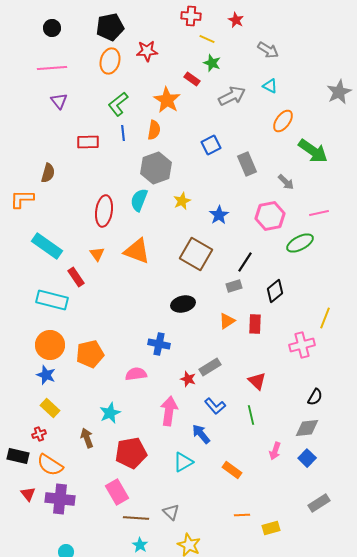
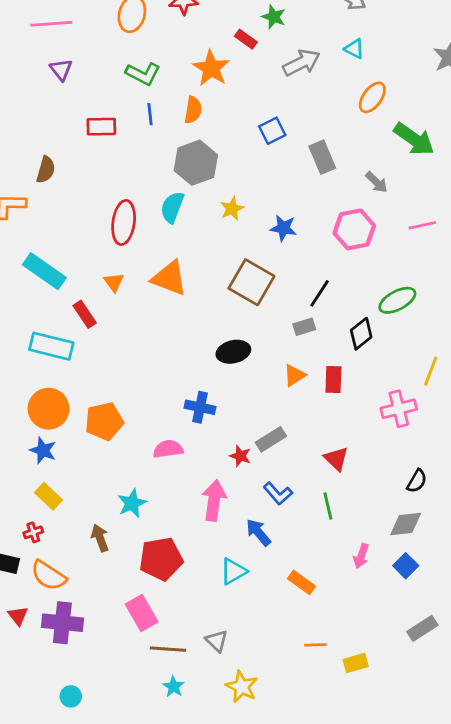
green L-shape: (118, 104) -> (143, 74), turned -115
blue star: (219, 215) -> (283, 228), turned -30
green ellipse: (300, 243) -> (397, 300), moved

